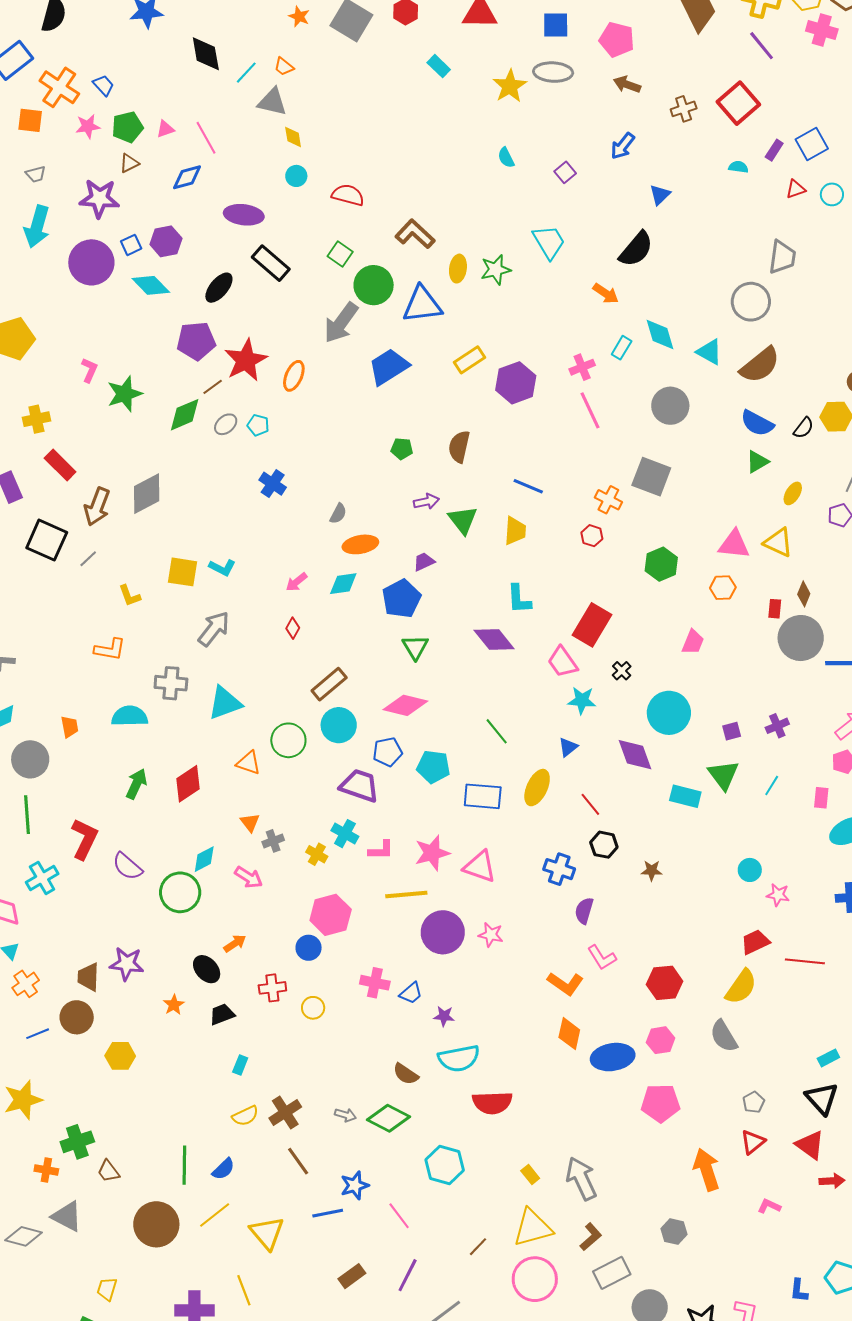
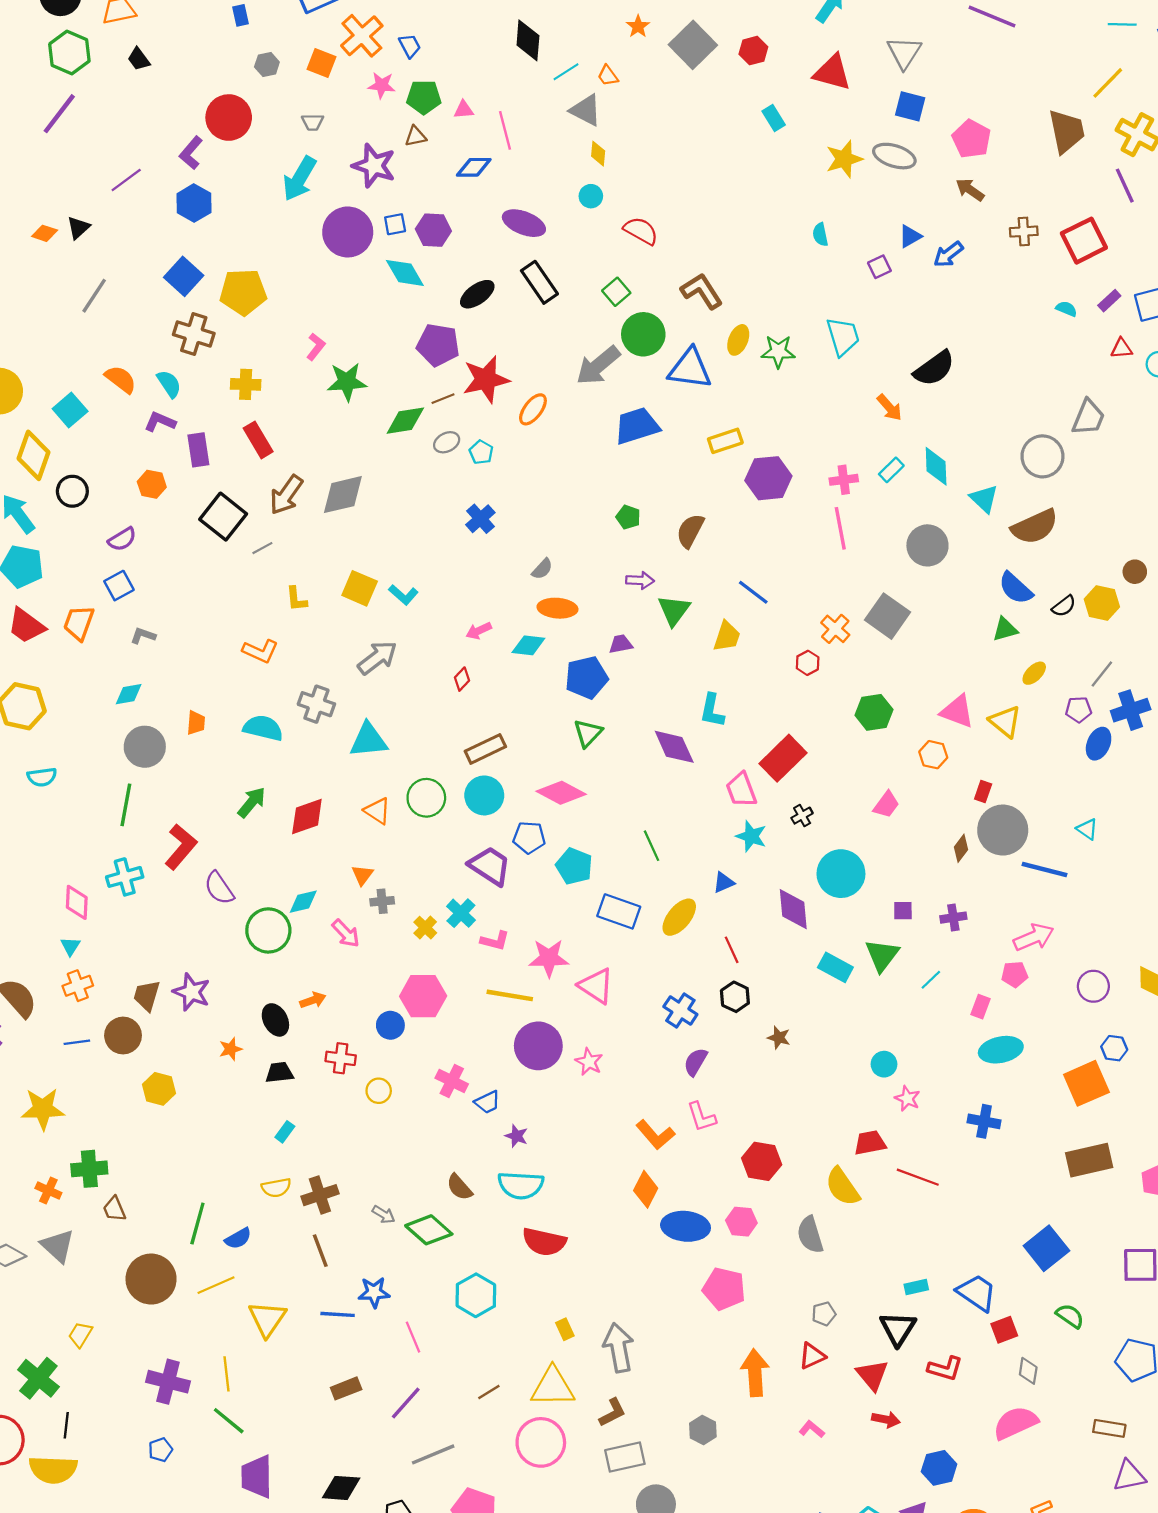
blue triangle: (660, 195) -> (910, 236), moved
brown diamond: (804, 594) -> (961, 848), moved
yellow semicircle: (741, 987) -> (842, 1187), turned 96

